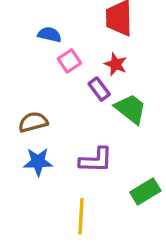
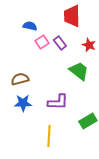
red star: (116, 64) -> (89, 45), moved
purple rectangle: (99, 89) -> (60, 43), moved

